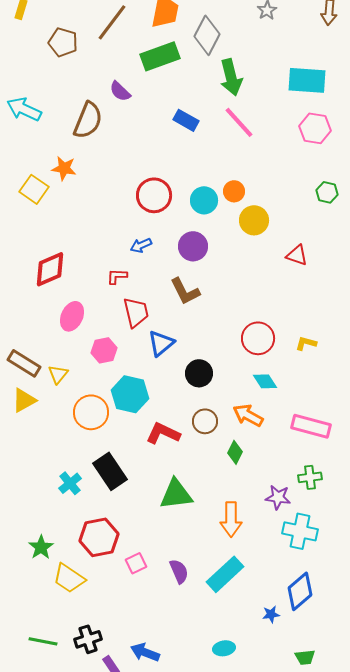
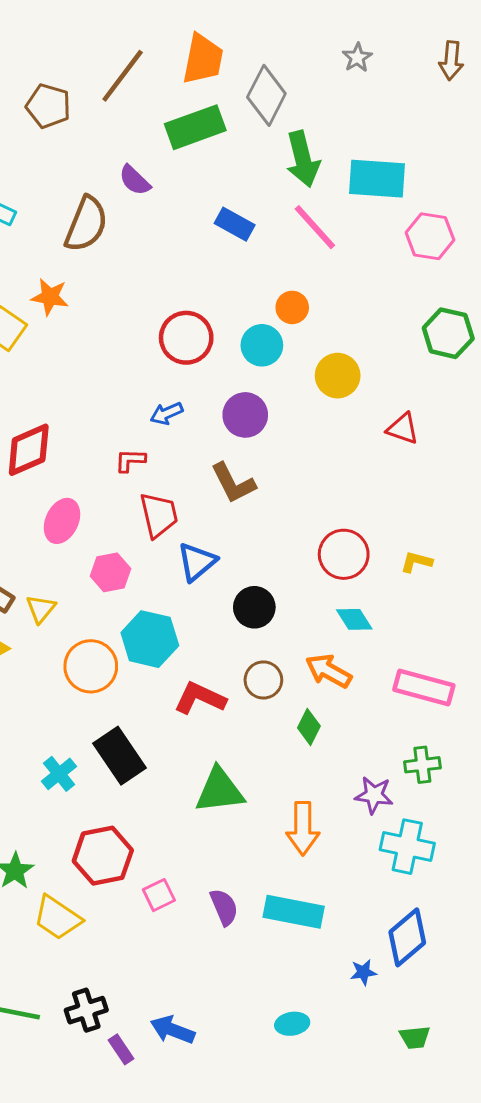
cyan rectangle: (307, 80) -> (377, 179), moved
orange circle: (234, 191) -> (292, 307), moved
green hexagon: (327, 192) -> (448, 333), size x1.5
cyan rectangle: (225, 574) -> (294, 912), turned 54

